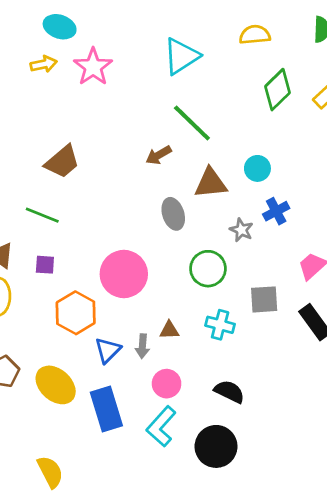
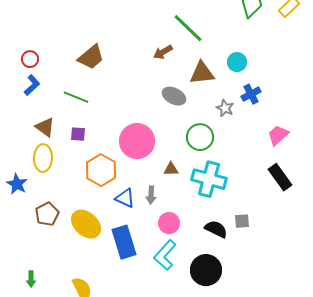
gray ellipse: (173, 214) -> (174, 96), turned -45
gray square: (264, 299) -> (242, 221), moved, size x0.7
cyan cross: (220, 325) -> (209, 179), size x1.6
brown triangle: (169, 330) -> (171, 169), moved
blue triangle: (108, 350) -> (125, 198), turned -50

